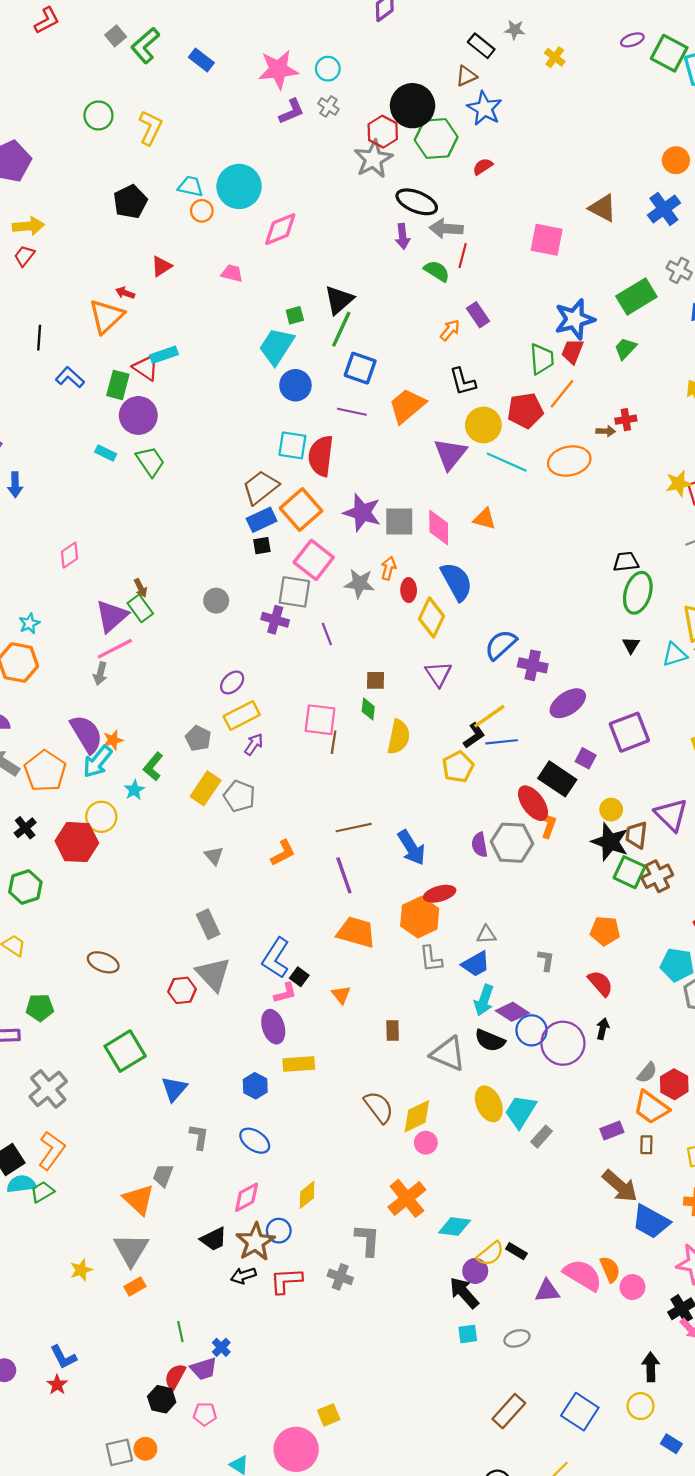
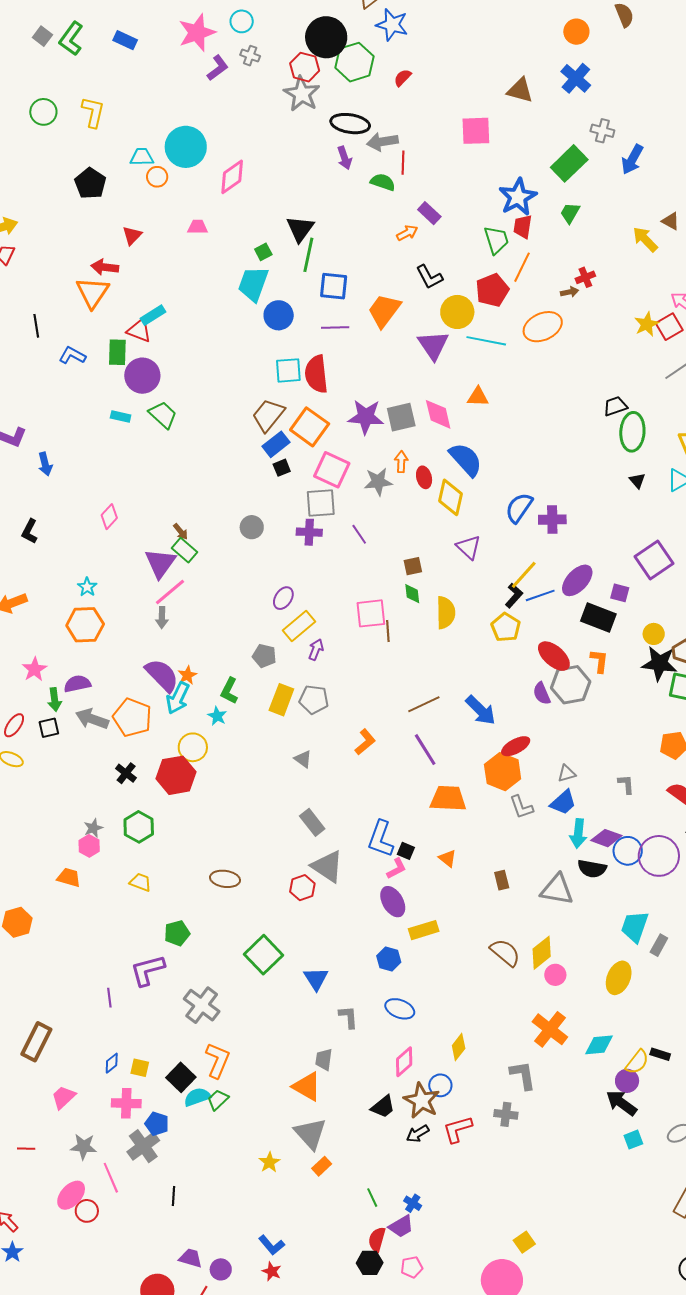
red arrow: (125, 293) -> (105, 267), size x1.5
orange arrow: (450, 330) -> (407, 233), turned 35
purple ellipse: (568, 703) -> (577, 580), moved
red ellipse: (533, 803) -> (554, 656), moved
yellow ellipse: (489, 1104) -> (619, 978), moved, turned 60

